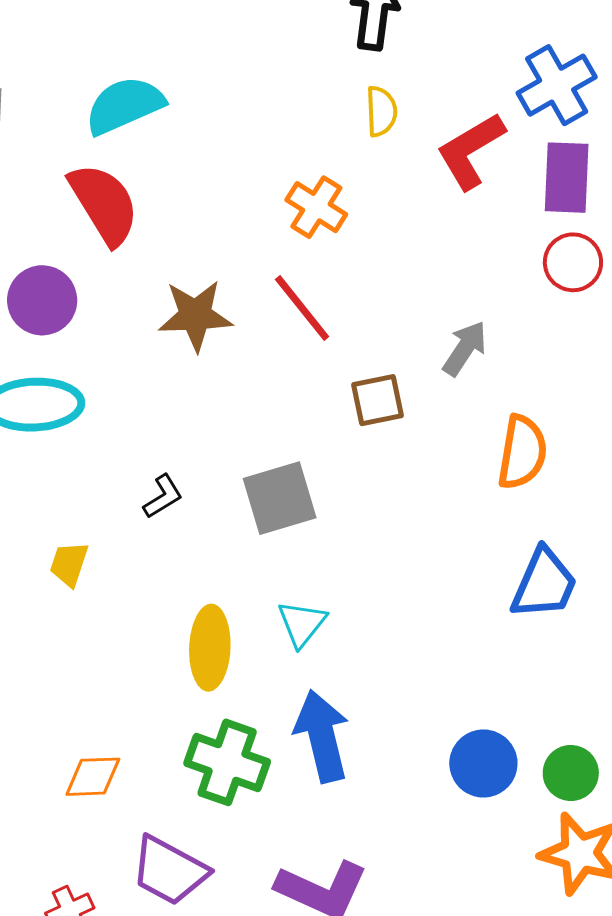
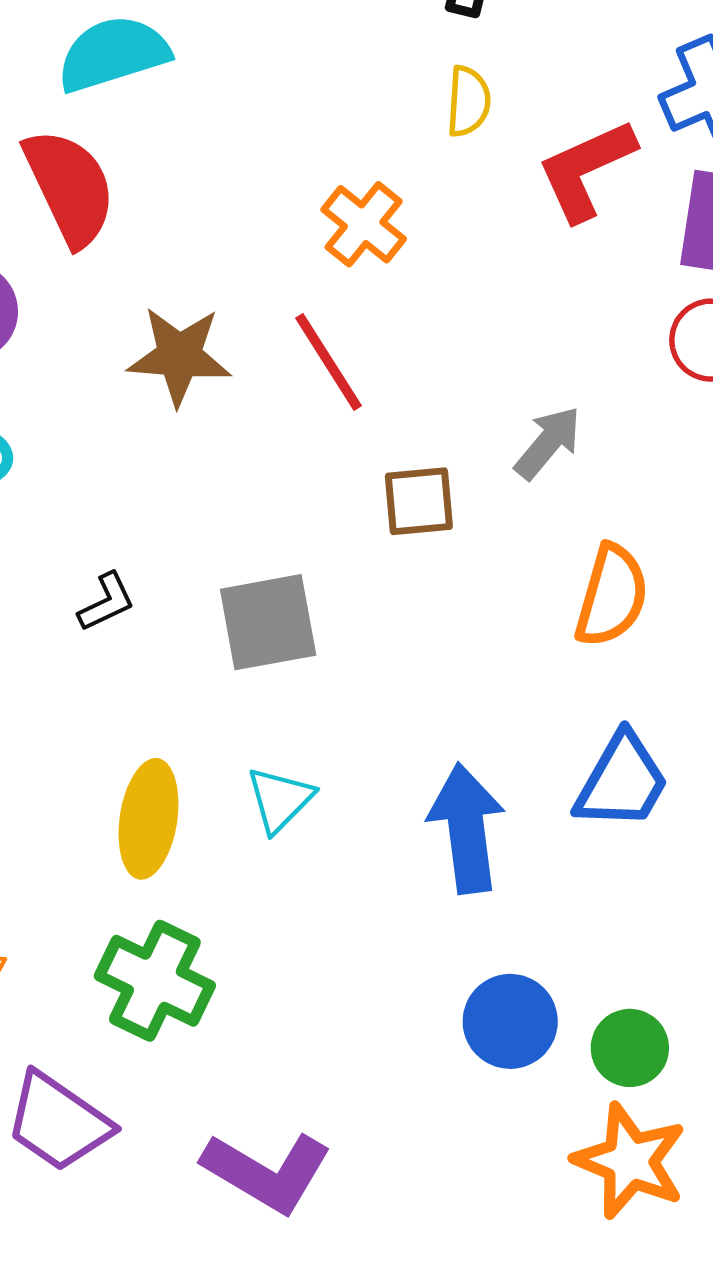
blue arrow: (322, 736) -> (466, 828), moved

